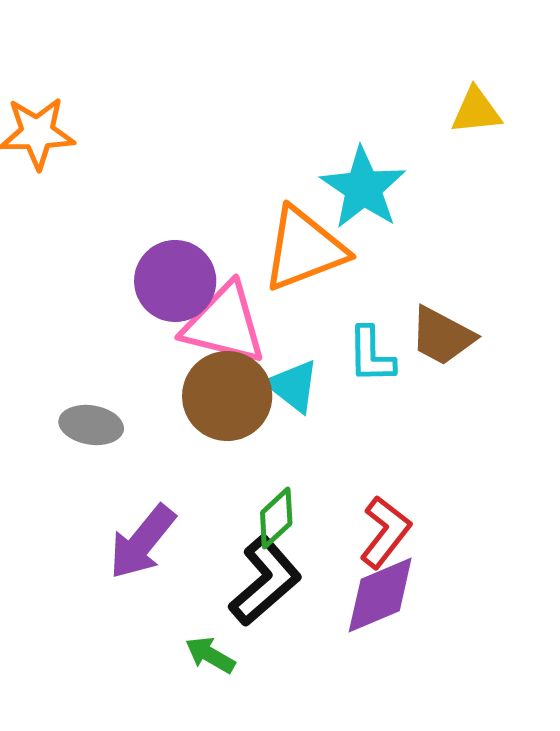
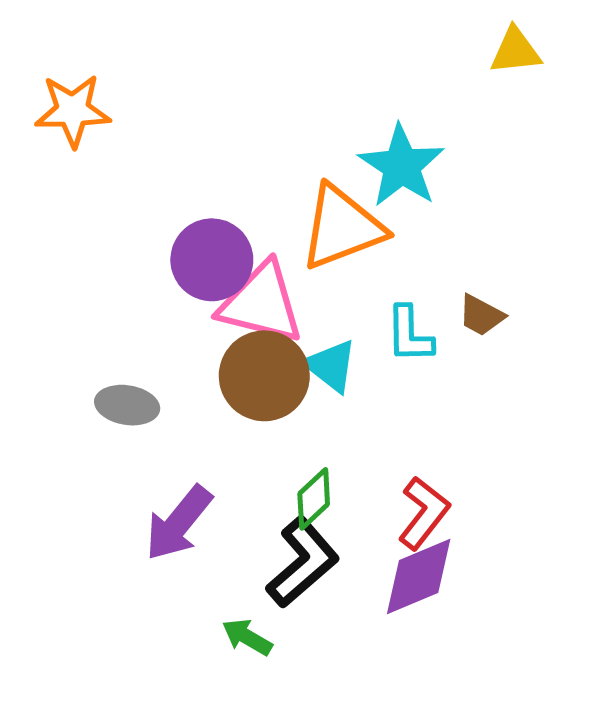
yellow triangle: (476, 111) -> (515, 51), moved
brown trapezoid: (442, 336) -> (481, 315), size x0.7

